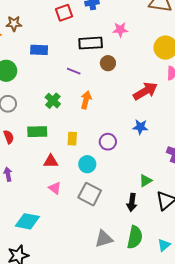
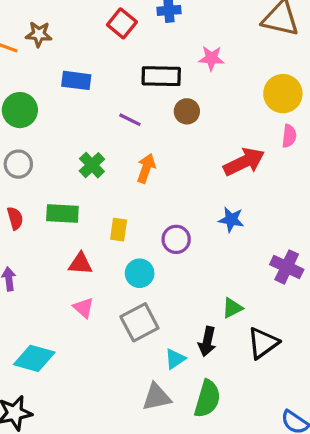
red square: (64, 13) -> (122, 23), turned -36
gray square: (90, 194) -> (139, 322), turned 30
cyan triangle: (164, 245) -> (175, 359), moved

